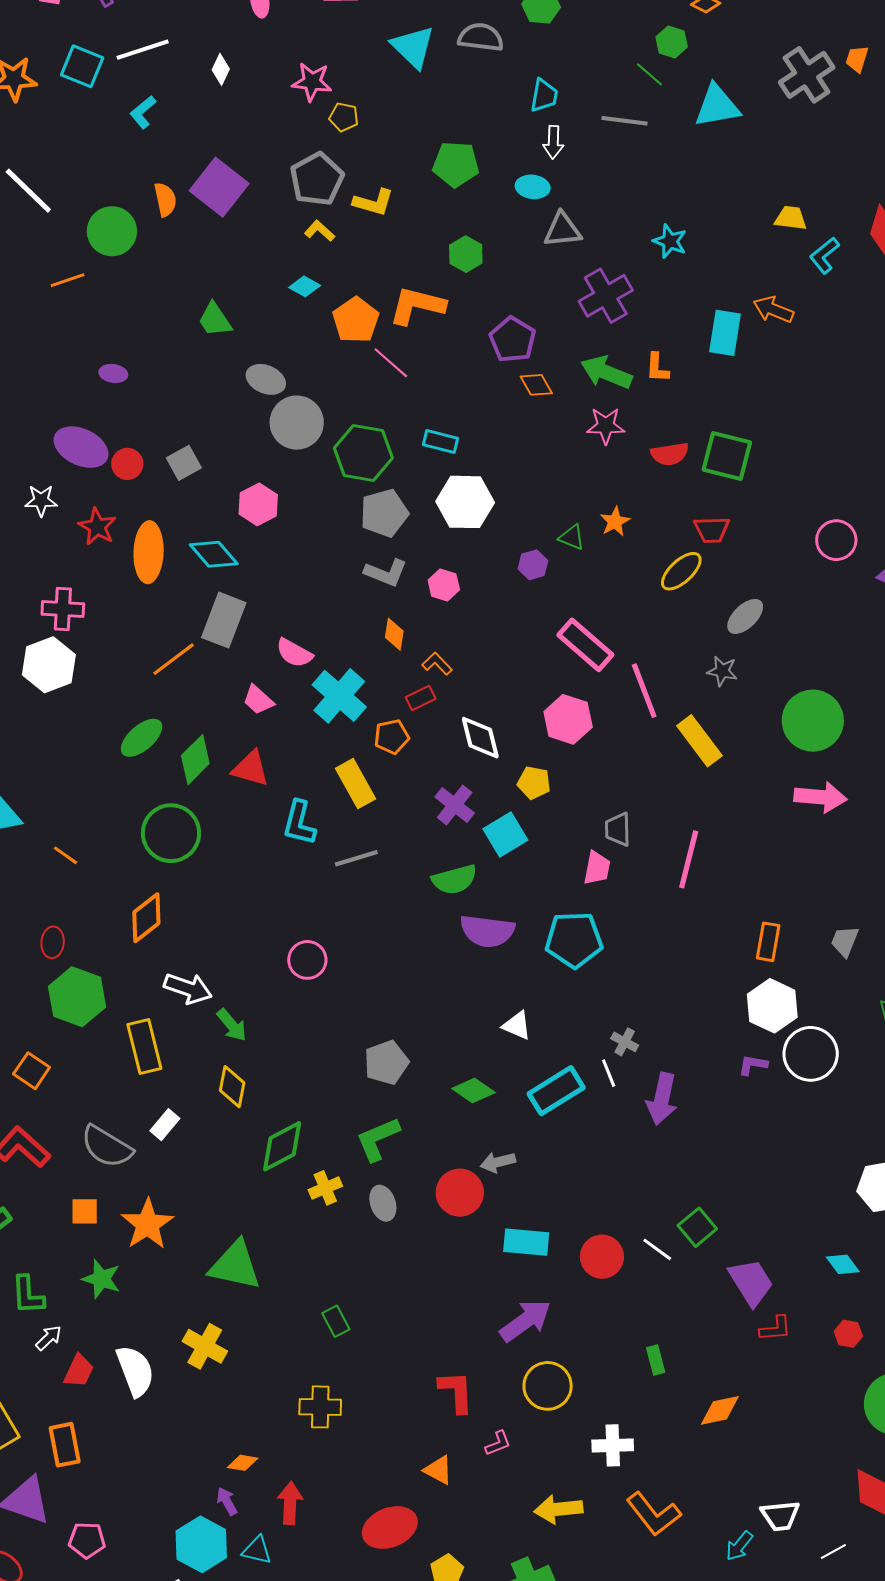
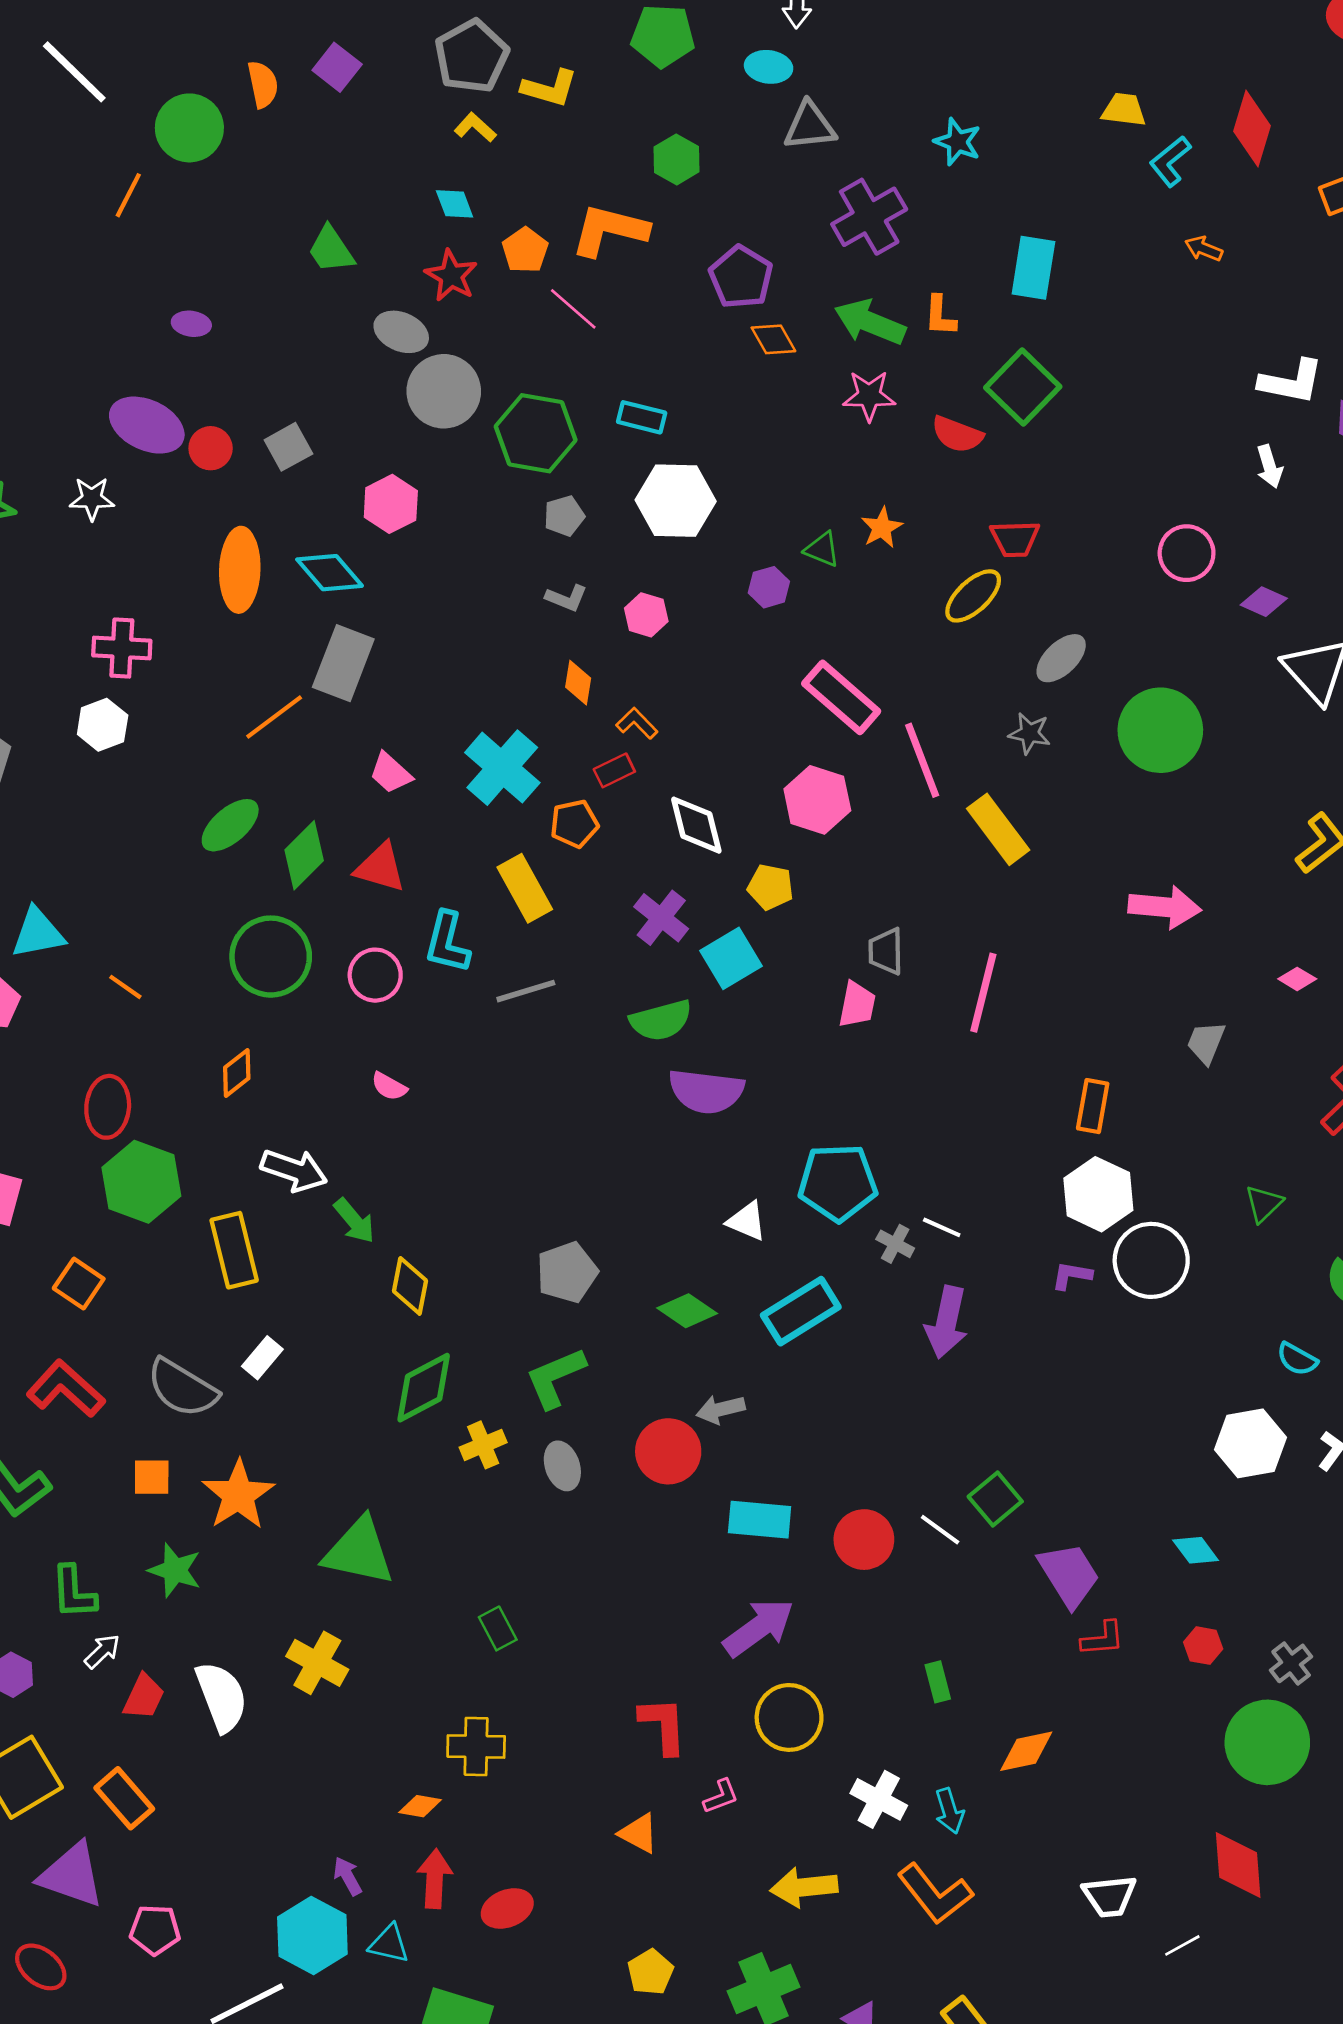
purple square: (219, 187) -> (337, 67), size x0.6
orange line: (68, 280) -> (128, 195), turned -44
cyan diamond: (305, 286) -> (455, 204), turned 40
orange arrow: (773, 310) -> (1204, 249), moved, size x0.7
orange pentagon: (356, 320) -> (525, 250), size x0.7
red semicircle: (670, 454) -> (957, 434), turned 30
green square: (727, 456) -> (1023, 387), moved, turned 30
gray pentagon: (384, 513) -> (564, 516), size x0.6
red star: (97, 527) -> (451, 276), moved
gray L-shape: (386, 573) -> (566, 598), size x0.7
pink semicircle: (294, 653) -> (389, 1086), moved, size x0.7
white hexagon: (49, 665) -> (103, 725), size x0.7
green circle: (813, 721) -> (1160, 730), moved
orange diamond: (146, 918) -> (237, 1073), size x0.7
cyan pentagon: (574, 940) -> (838, 1183), moved
gray trapezoid: (845, 941) -> (1206, 1043), moved
red ellipse: (53, 942) -> (108, 1107), size x1.4
pink circle: (307, 960) -> (375, 975), moved
white line: (609, 1073) -> (942, 1227), moved, turned -44
yellow diamond: (232, 1087) -> (410, 1286), moved
orange rectangle: (65, 1445) -> (124, 1798), turned -30
white cross: (613, 1445) -> (879, 1799), turned 30
orange diamond: (243, 1463) -> (420, 1806), moved
red ellipse: (390, 1528) -> (507, 1908), moved, size x0.7
cyan arrow: (739, 1546) -> (949, 1811), moved, turned -56

